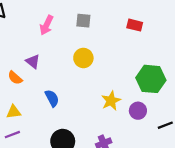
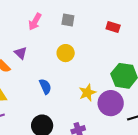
blue semicircle: (52, 98) -> (45, 86), moved
purple circle: (138, 111) -> (111, 103), size x1.6

